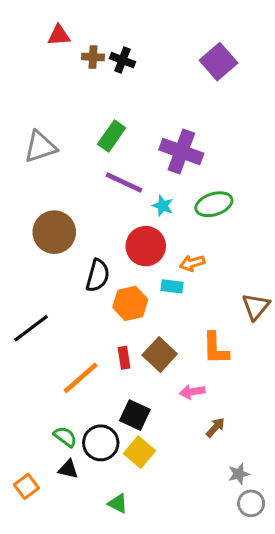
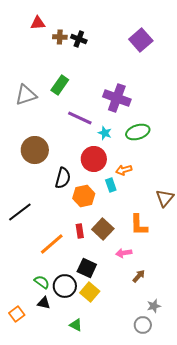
green rectangle: (112, 136) -> (60, 85), moved
cyan rectangle: (172, 286) -> (111, 185), turned 64
gray circle: (251, 503) -> (143, 325), moved

